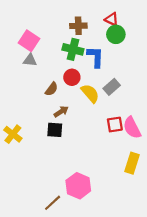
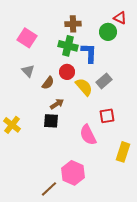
red triangle: (112, 19) -> (120, 18), moved
gray triangle: (30, 60) -> (28, 71), moved, turned 40
pink semicircle: (132, 128) -> (88, 135), moved

